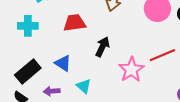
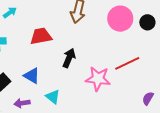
pink star: (131, 70) -> (98, 79), turned -30

